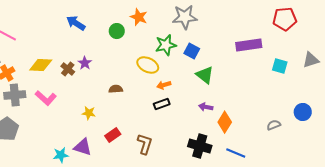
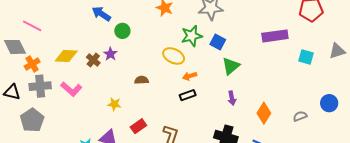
green circle: (117, 31) -> (122, 31), moved
green triangle: (205, 75) -> (231, 66), turned 42
purple arrow: (206, 107) -> (232, 98), turned -112
orange diamond: (225, 122) -> (264, 113), moved

